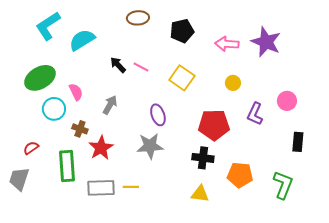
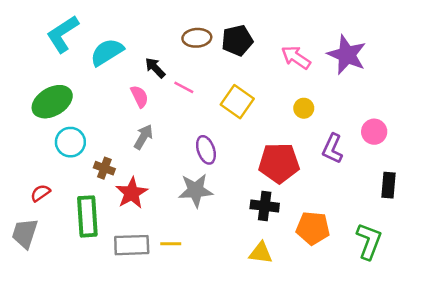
brown ellipse: (138, 18) -> (197, 38), moved
pink arrow: (227, 44) -> (296, 57), turned 30
black arrow: (118, 65) -> (155, 68), moved
pink semicircle: (76, 92) -> (139, 96), moved

